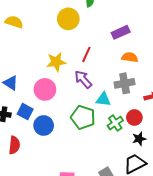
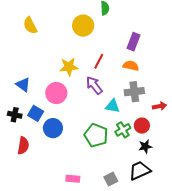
yellow semicircle: (14, 22) -> (30, 25), turned -138
purple rectangle: (121, 32) -> (133, 42), turned -48
orange semicircle: (130, 57) -> (131, 66), moved
green pentagon: (83, 117) -> (96, 135), moved

